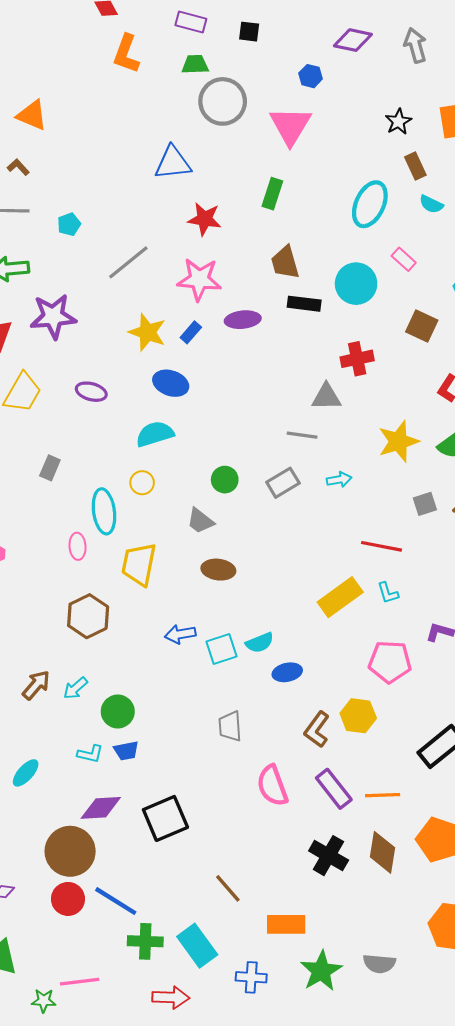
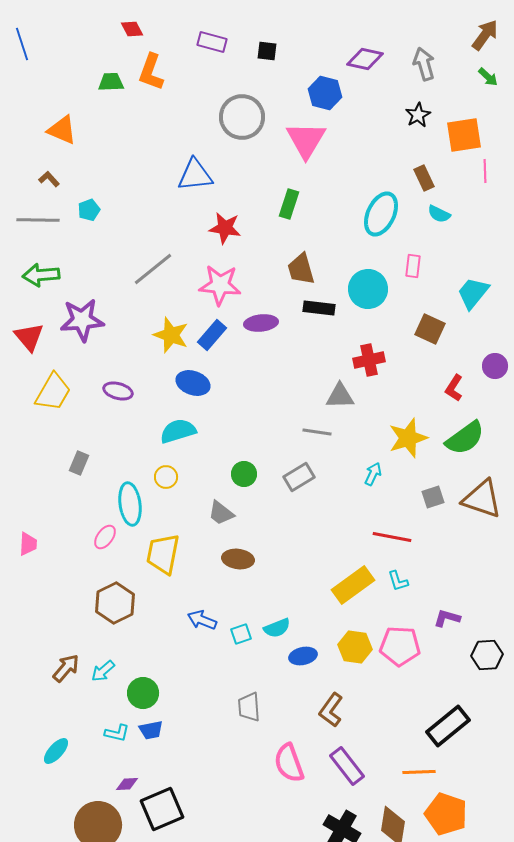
green trapezoid: (195, 64) -> (111, 82), moved
blue hexagon: (311, 76) -> (325, 93), size x1.5
black star: (398, 122) -> (418, 115), moved
cyan pentagon: (69, 224) -> (89, 210), moved
pink rectangle: (404, 259) -> (413, 266), turned 55
blue rectangle: (191, 332) -> (212, 335), size x1.4
cyan arrow: (339, 480) -> (373, 474), moved, turned -55
pink ellipse: (78, 546) -> (105, 537), turned 40
blue arrow: (180, 634) -> (202, 620), turned 32
cyan square: (222, 649) -> (241, 634), size x0.7
yellow hexagon: (358, 716) -> (355, 647), moved
orange line: (383, 795) -> (419, 772), moved
purple diamond: (101, 808) -> (127, 784), size x0.6
black square: (165, 818) -> (162, 809), moved

